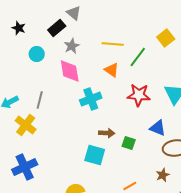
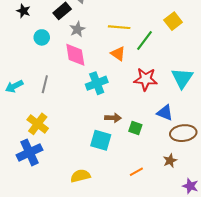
yellow cross: (26, 125) -> (38, 124), moved

